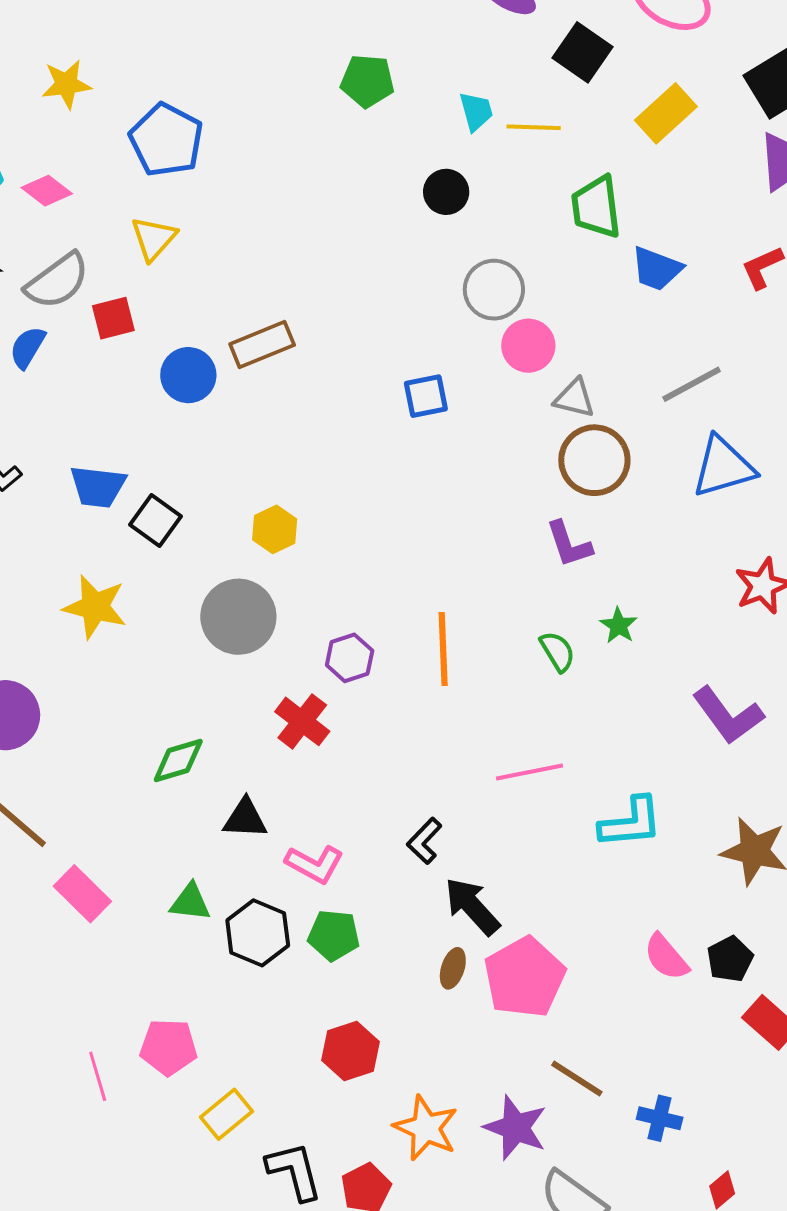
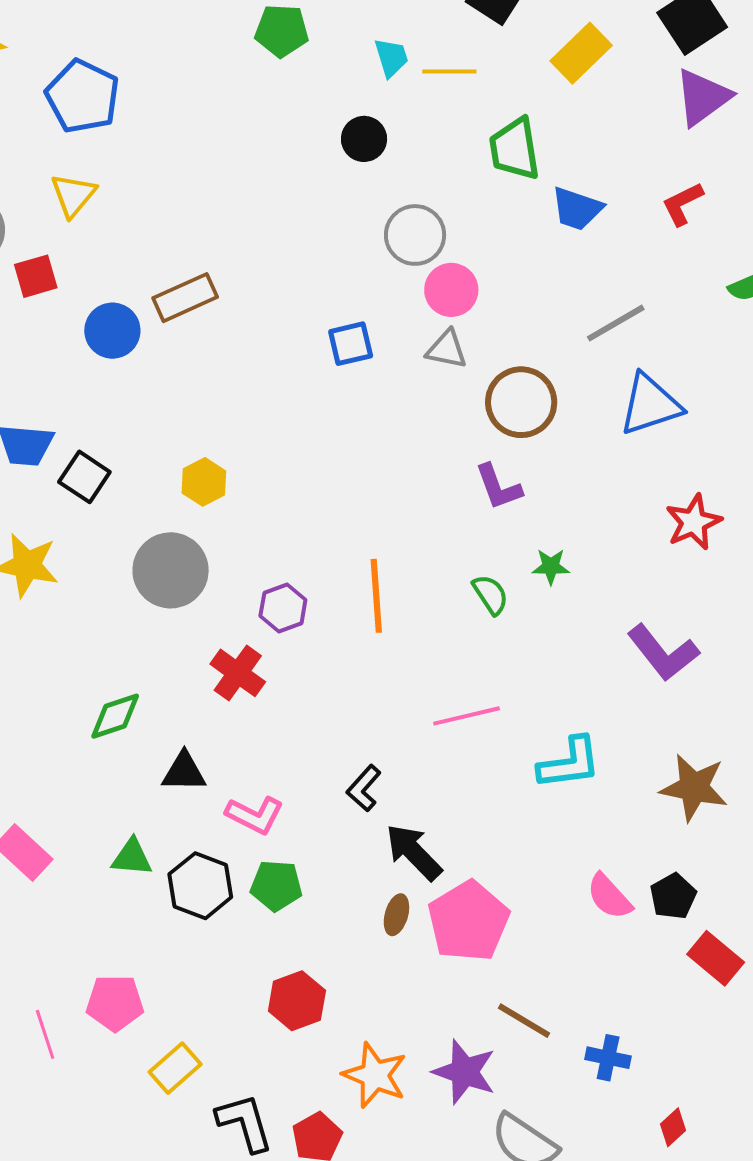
gray triangle: (574, 398) -> (447, 349), moved
green star: (619, 625) -> (551, 567), turned -30

